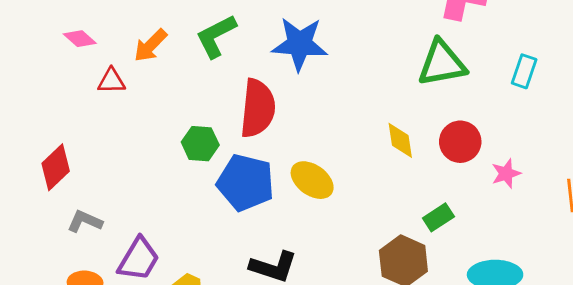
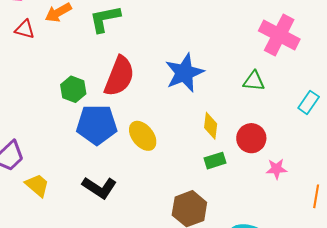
blue star: (300, 44) -> (184, 73), moved, turned 30
green triangle: (442, 63) -> (254, 81), size x0.6
blue pentagon: (246, 183) -> (97, 125), turned -30
green rectangle: (438, 217) -> (215, 161), moved

